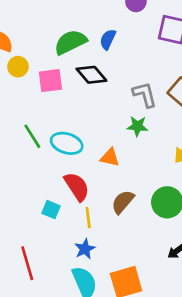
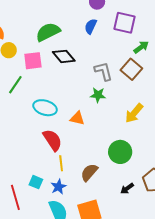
blue semicircle: (108, 39) -> (91, 26), moved
green line: (32, 136) -> (15, 85), moved, turned 66
brown semicircle: (123, 202) -> (89, 172), moved
cyan square: (51, 210) -> (36, 182), moved

